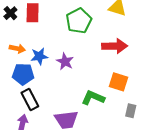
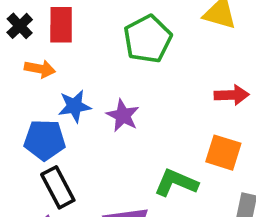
red arrow: (115, 46) -> (232, 95), moved, size x0.7
orange arrow: (17, 49) -> (40, 69), moved

